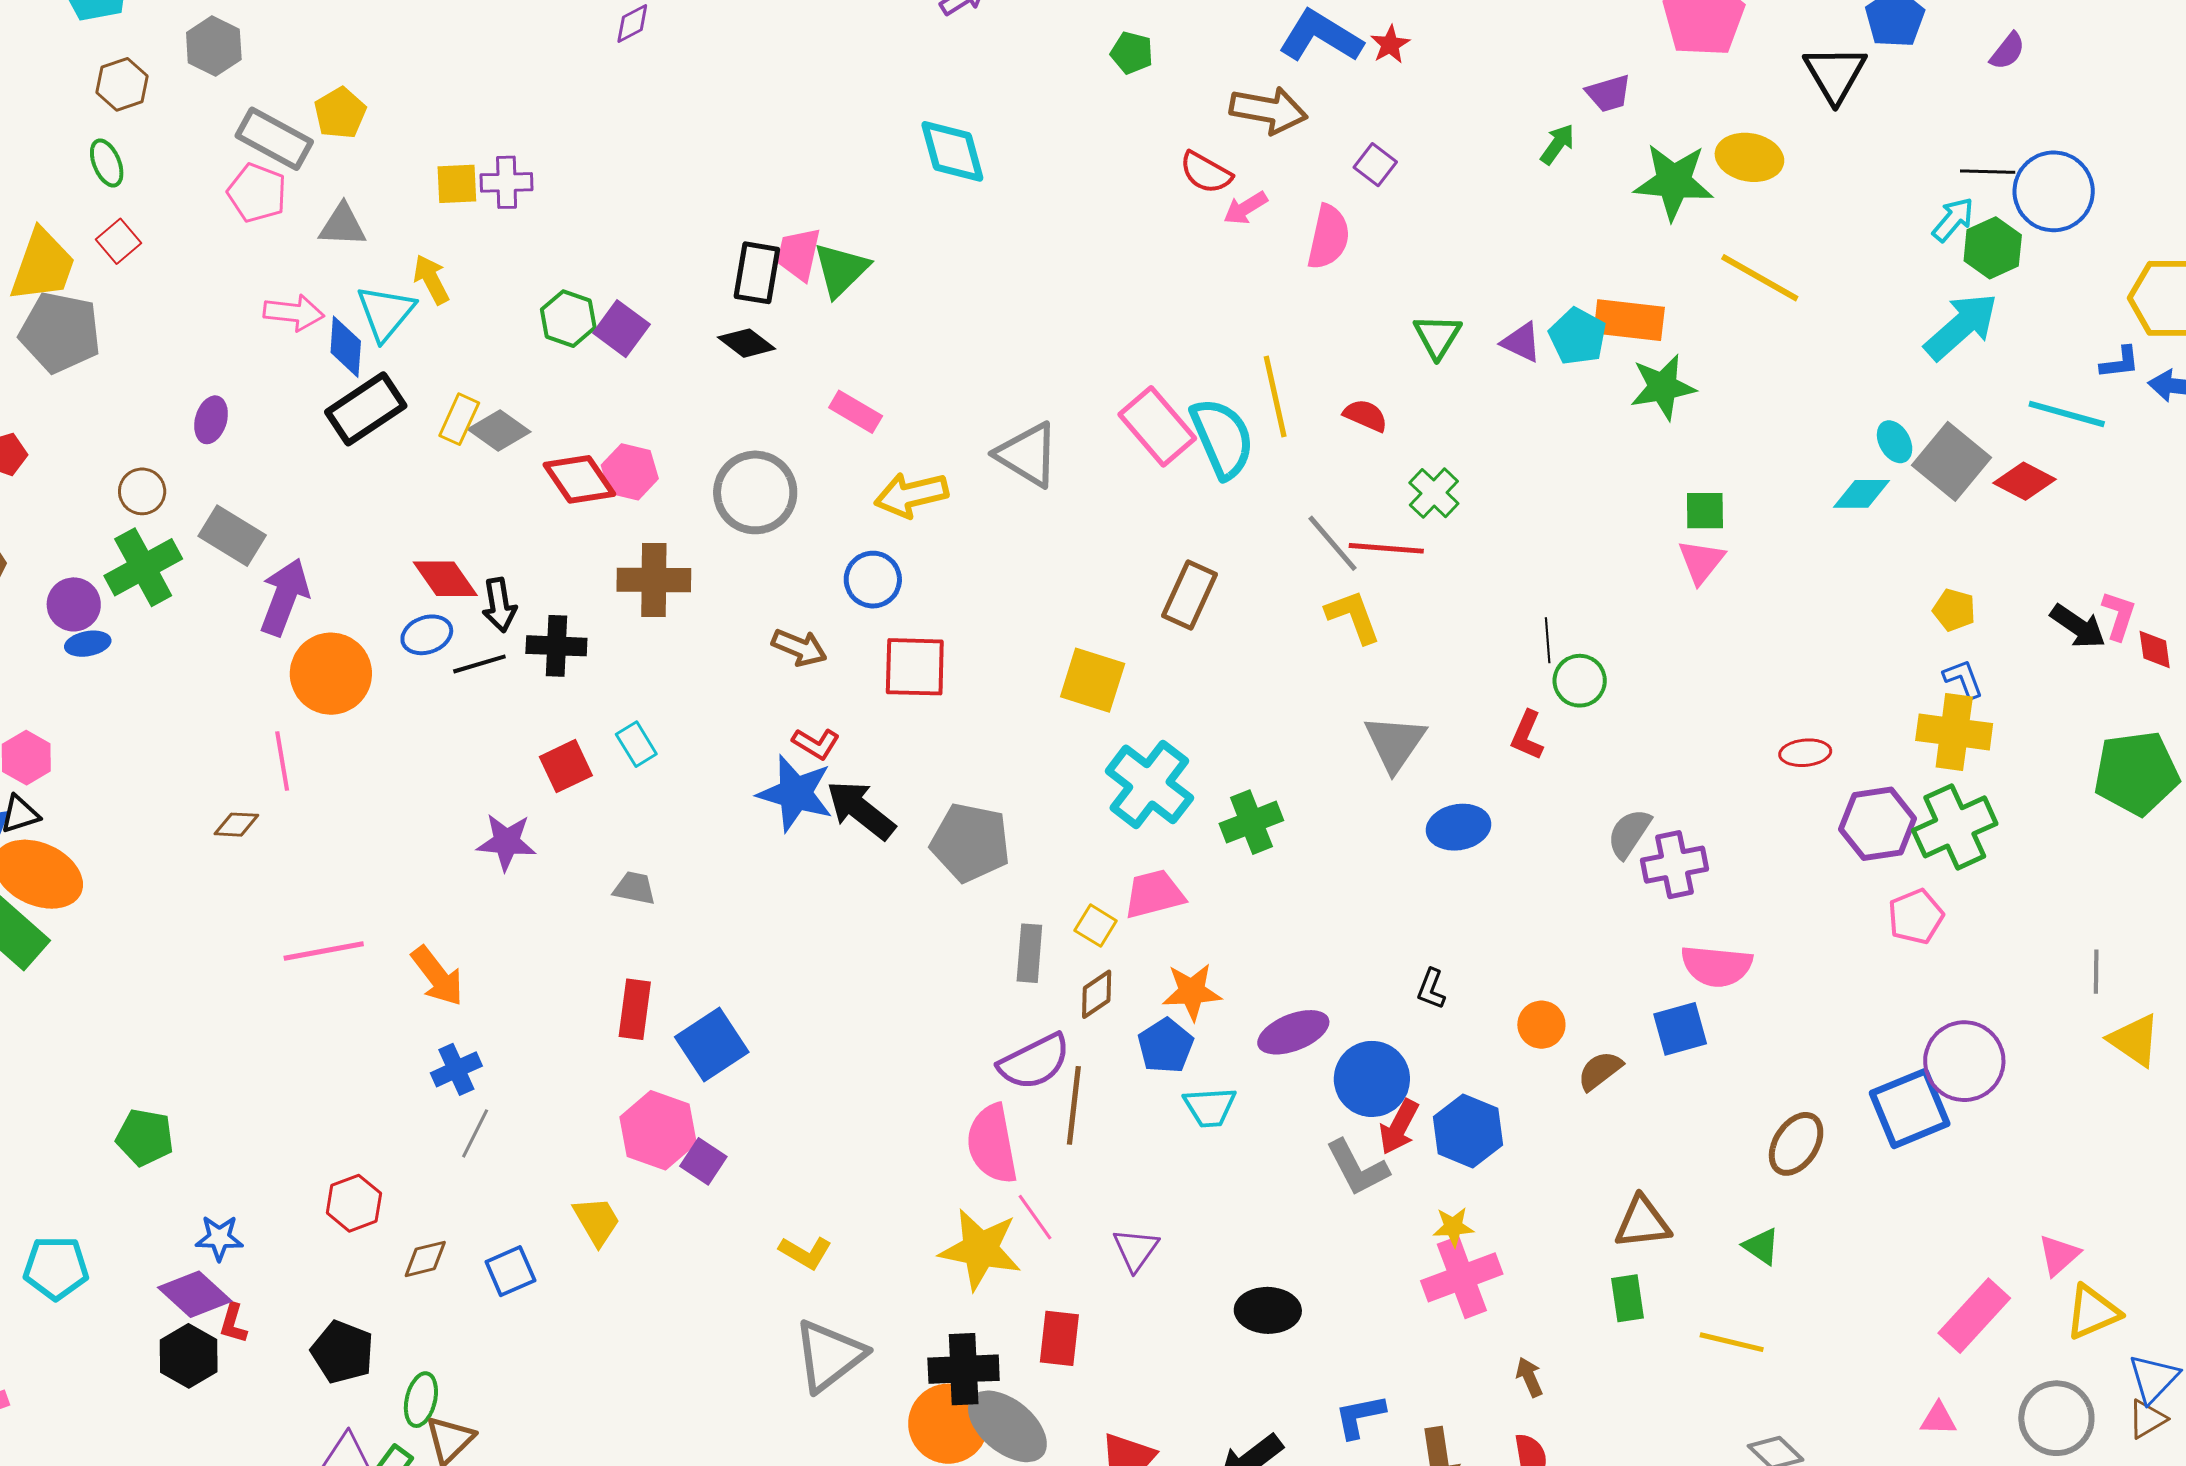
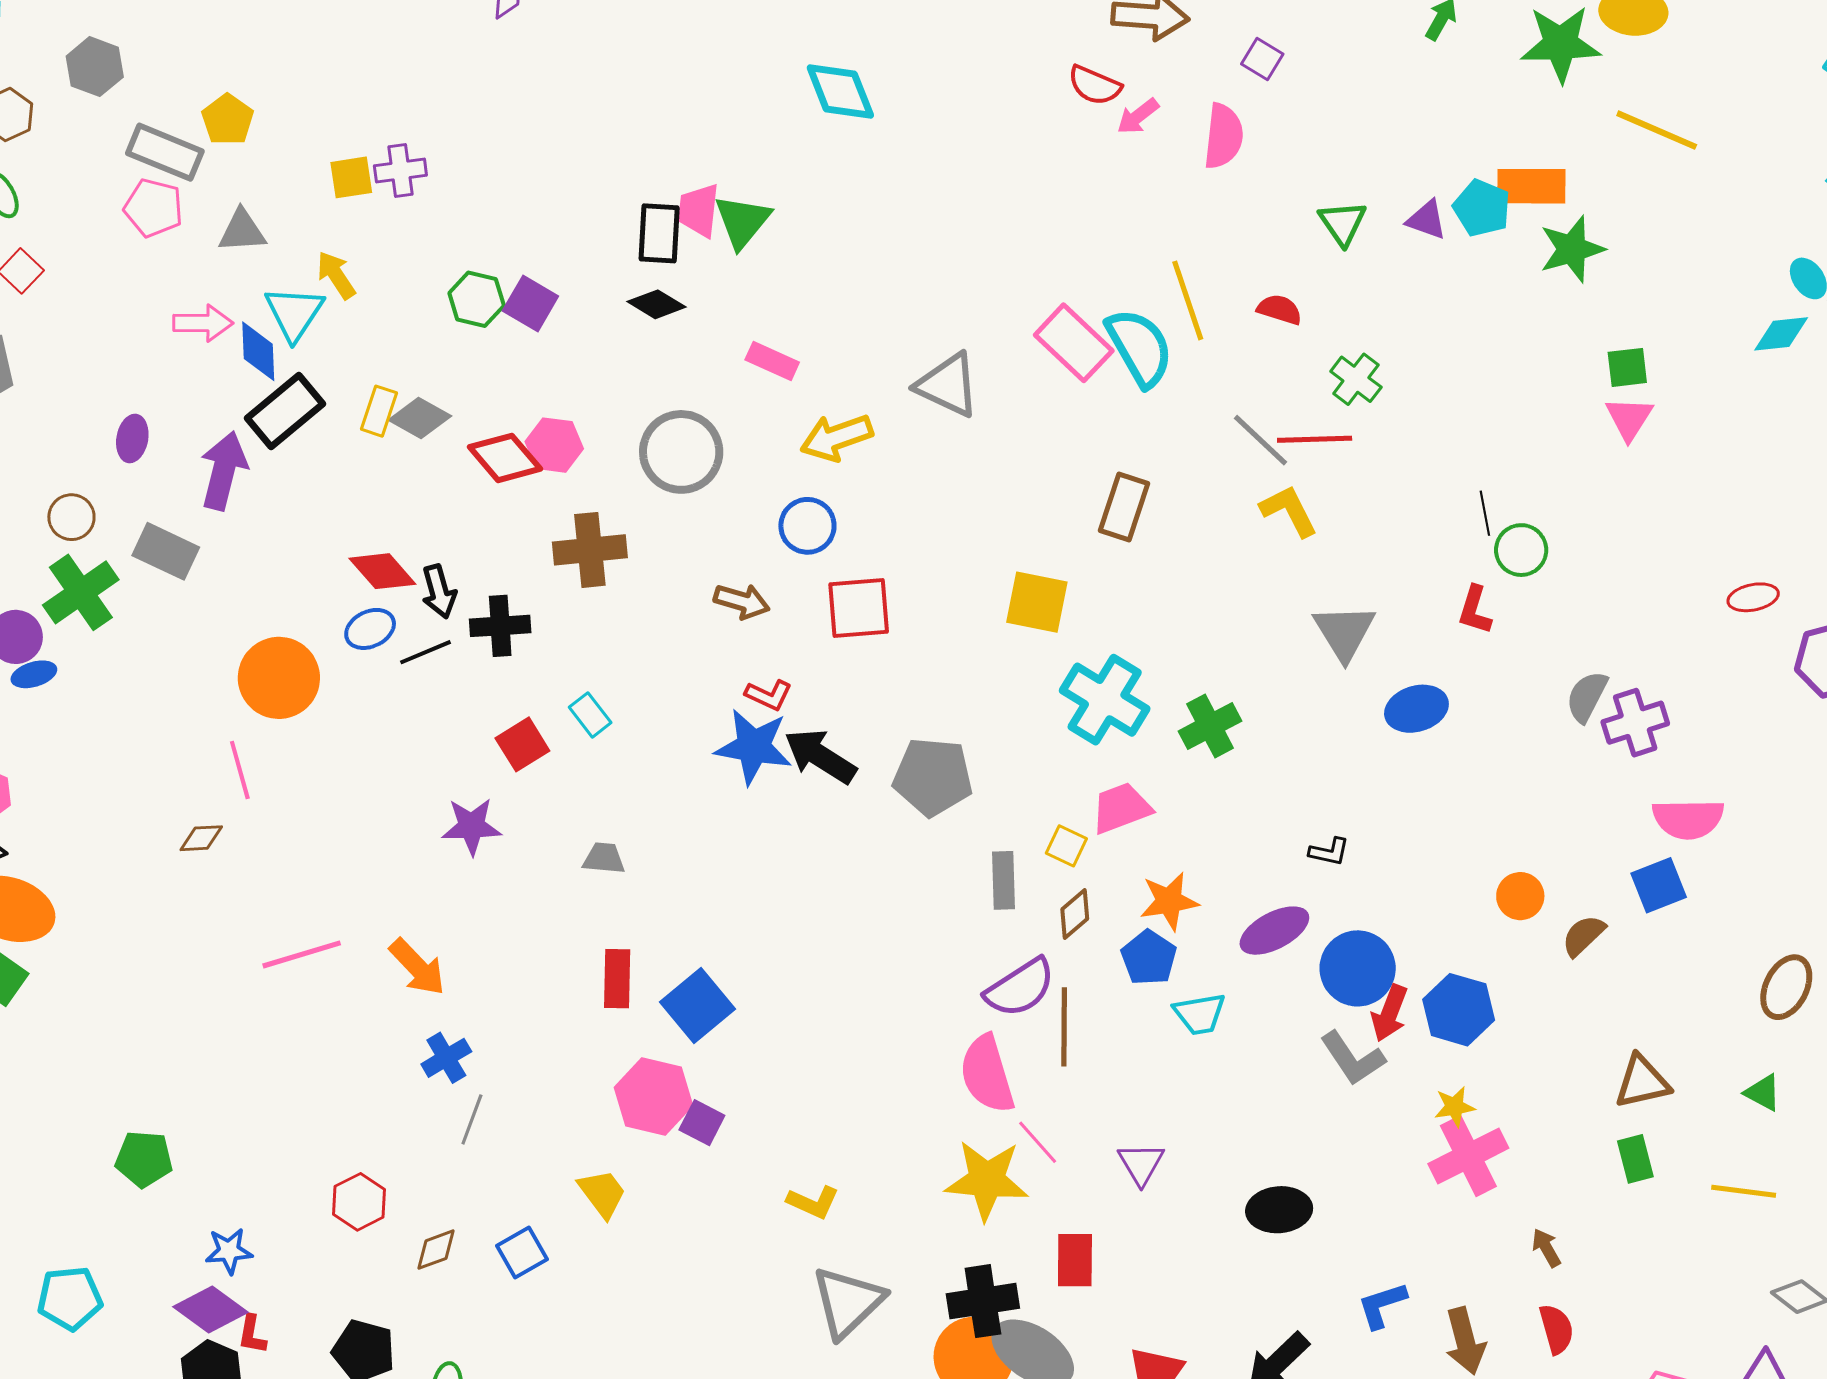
purple arrow: (285, 597) -> (224, 471), moved
black L-shape: (1431, 989) -> (1329, 852), moved, turned -93

